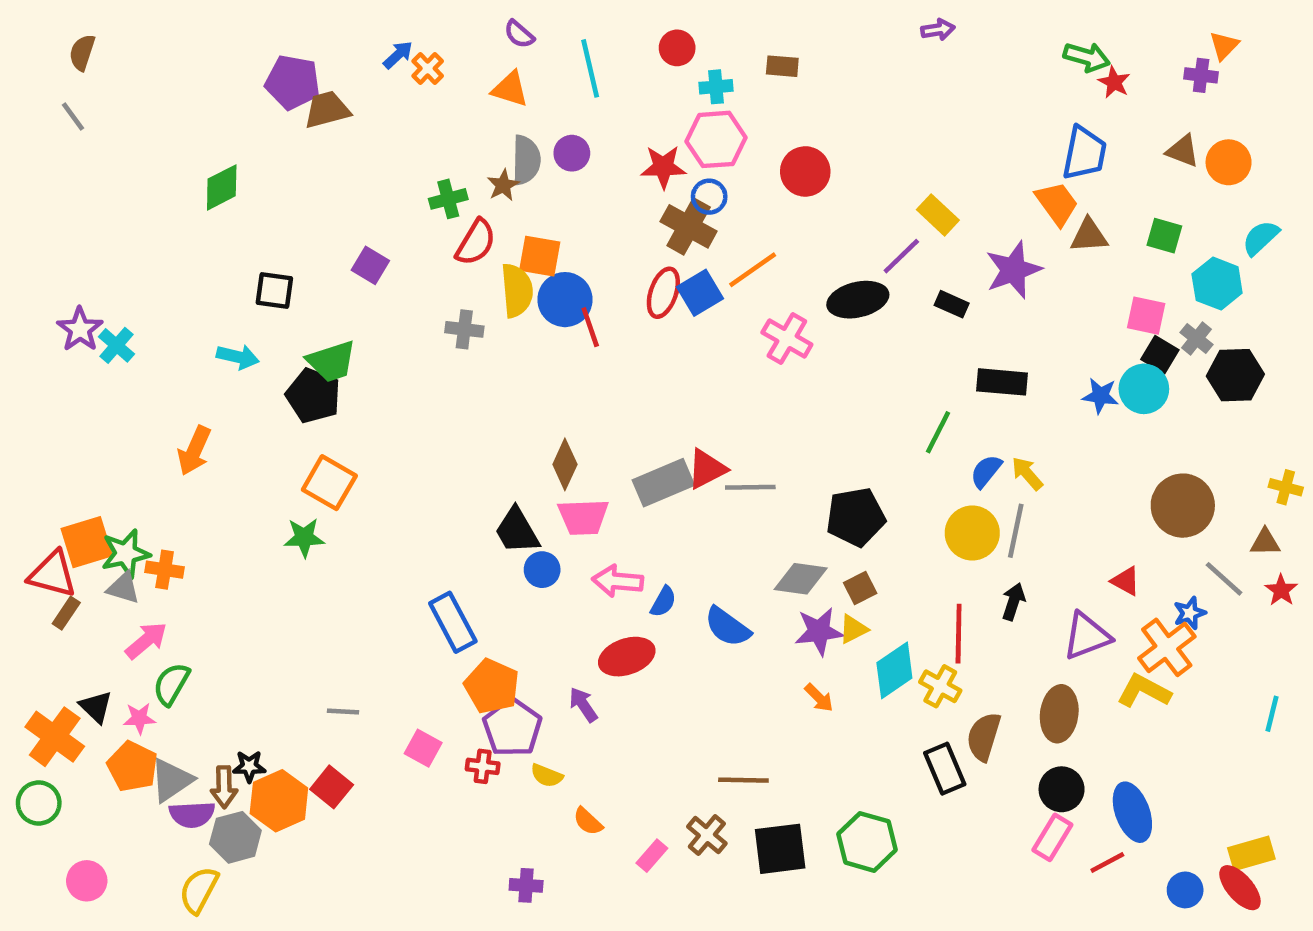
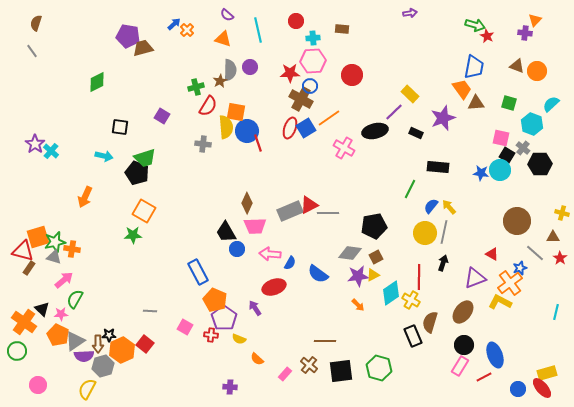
brown ellipse: (1059, 714) -> (463, 312), turned 30

